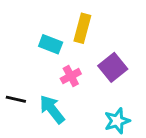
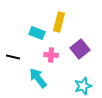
pink cross: (71, 76) -> (51, 55), turned 32
black line: (16, 99) -> (13, 57), moved

